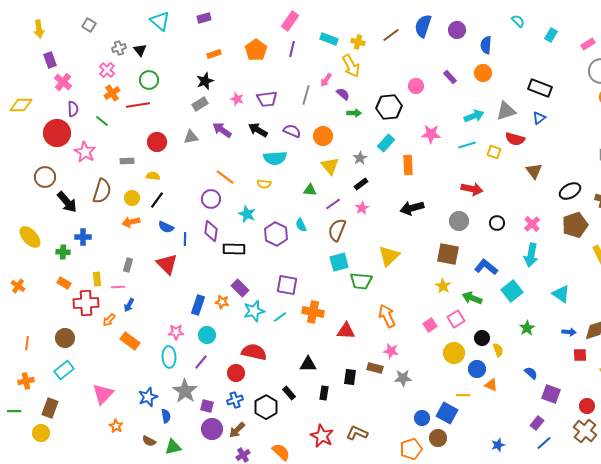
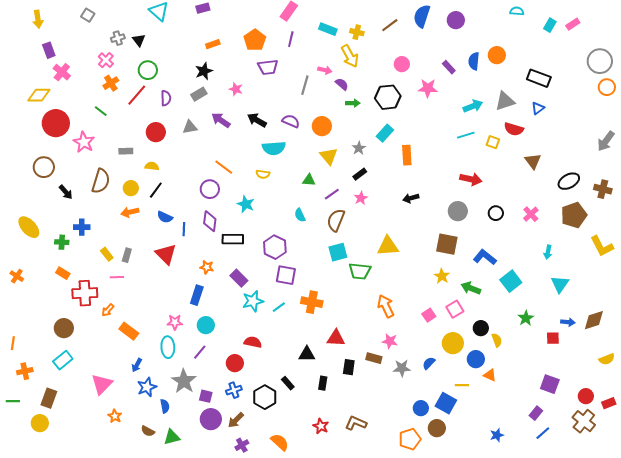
cyan semicircle: (518, 21) -> (517, 11), turned -40
pink rectangle: (588, 44) -> (573, 24), moved
blue semicircle: (486, 45) -> (474, 61), moved
orange circle: (483, 73) -> (497, 55), moved
pink arrow: (326, 80) -> (325, 70), turned -112
pink circle: (416, 86) -> (402, 64), moved
purple trapezoid: (267, 99) -> (268, 67), moved
yellow diamond: (21, 105) -> (39, 95), moved
red line: (138, 105) -> (137, 95), turned -40
purple semicircle: (73, 109) -> (166, 98), moved
pink star: (431, 134) -> (428, 88), moved
black arrow: (67, 202) -> (66, 192), size x0.7
black arrow: (412, 208) -> (411, 198), size x0.7
purple hexagon: (276, 234) -> (275, 247), moved
cyan arrow: (531, 255) -> (548, 252), moved, size x0.6
yellow triangle: (389, 256) -> (388, 246), turned 40
yellow rectangle: (97, 279) -> (107, 254), moved, turned -32
cyan triangle: (561, 294) -> (560, 284), turned 30
orange star: (222, 302) -> (207, 267), moved
blue arrow: (129, 305) -> (137, 365), moved
red triangle: (346, 331) -> (336, 338), moved
orange line: (27, 343) -> (13, 343), moved
red semicircle: (254, 352) -> (253, 342), size x0.7
red square: (580, 355) -> (553, 338), moved
blue semicircle: (531, 373) -> (429, 363), moved, turned -88
red star: (322, 436) -> (321, 426), size x0.7

